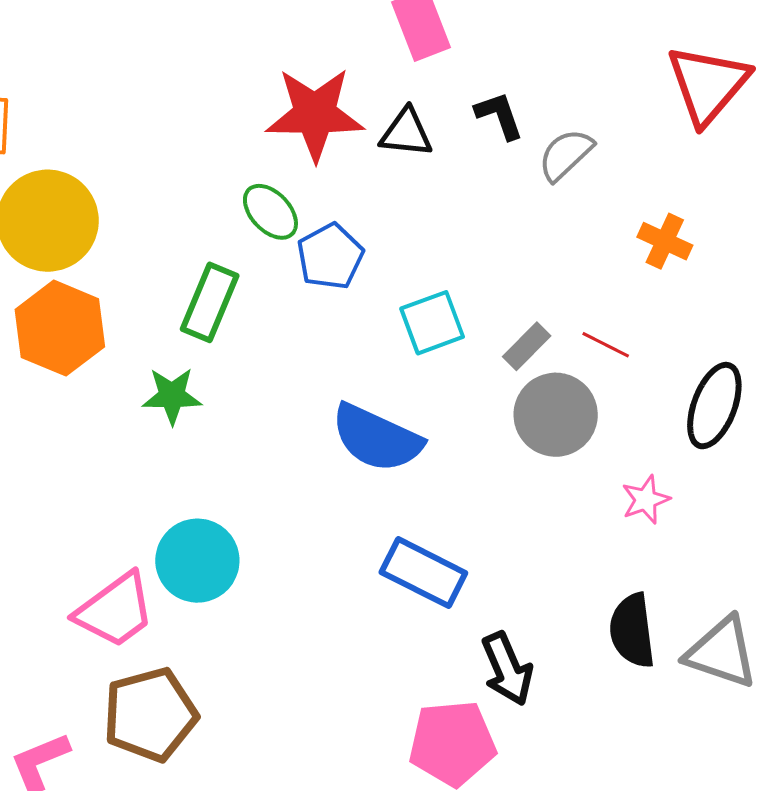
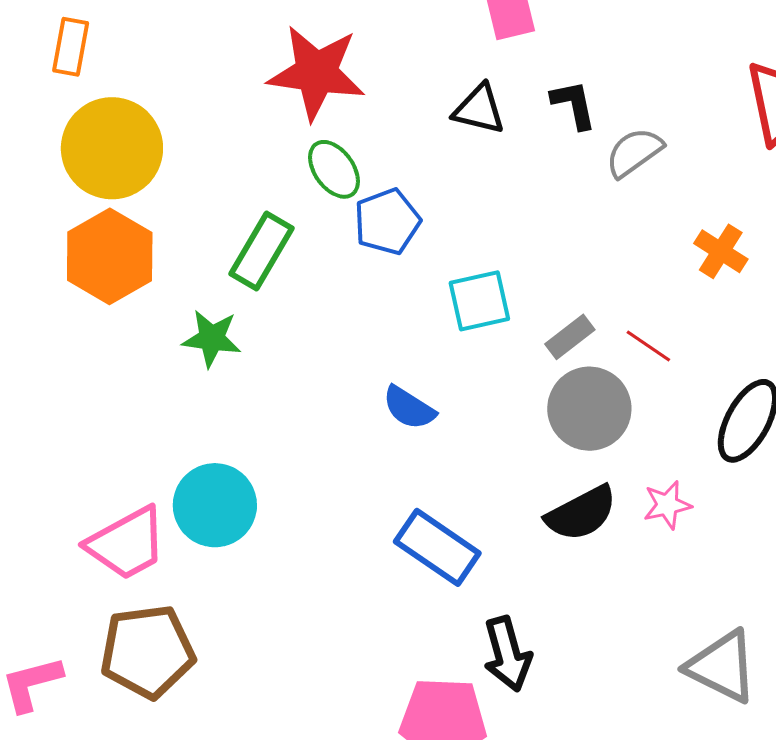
red star: (315, 114) -> (316, 73), moved
blue semicircle: (377, 438) -> (409, 408), size x0.6
black semicircle: (632, 631) -> (581, 513), moved, turned -118

